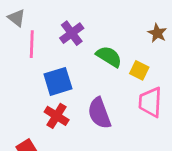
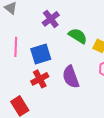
pink line: (32, 44) -> (16, 47), moved
red cross: (57, 116) -> (40, 79), turned 30

